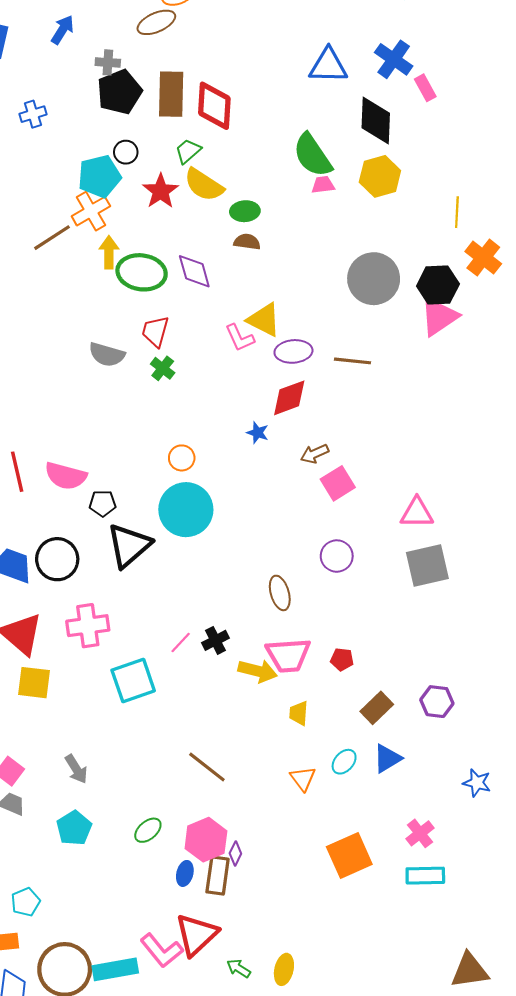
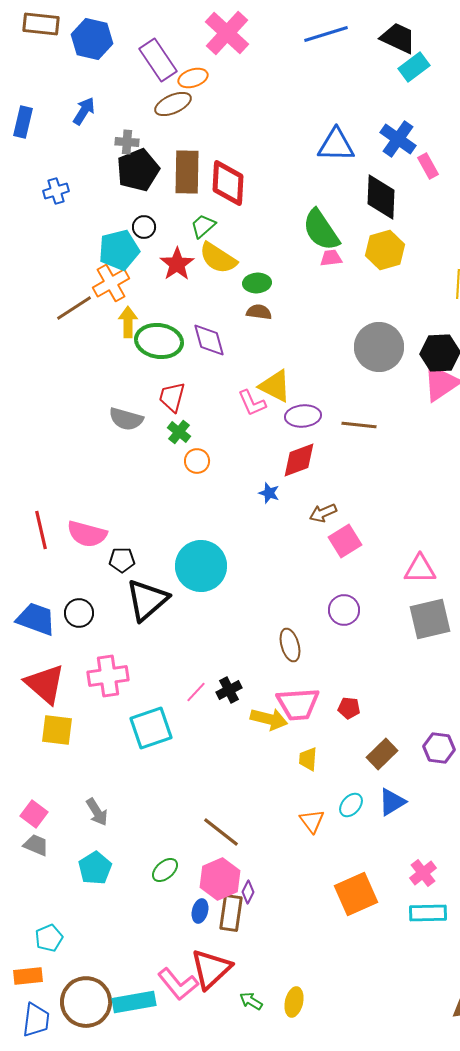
orange circle: (182, 458) -> (197, 461), moved
black circle: (57, 559) -> (79, 613), size x0.7
brown line: (207, 767) -> (221, 832), moved

